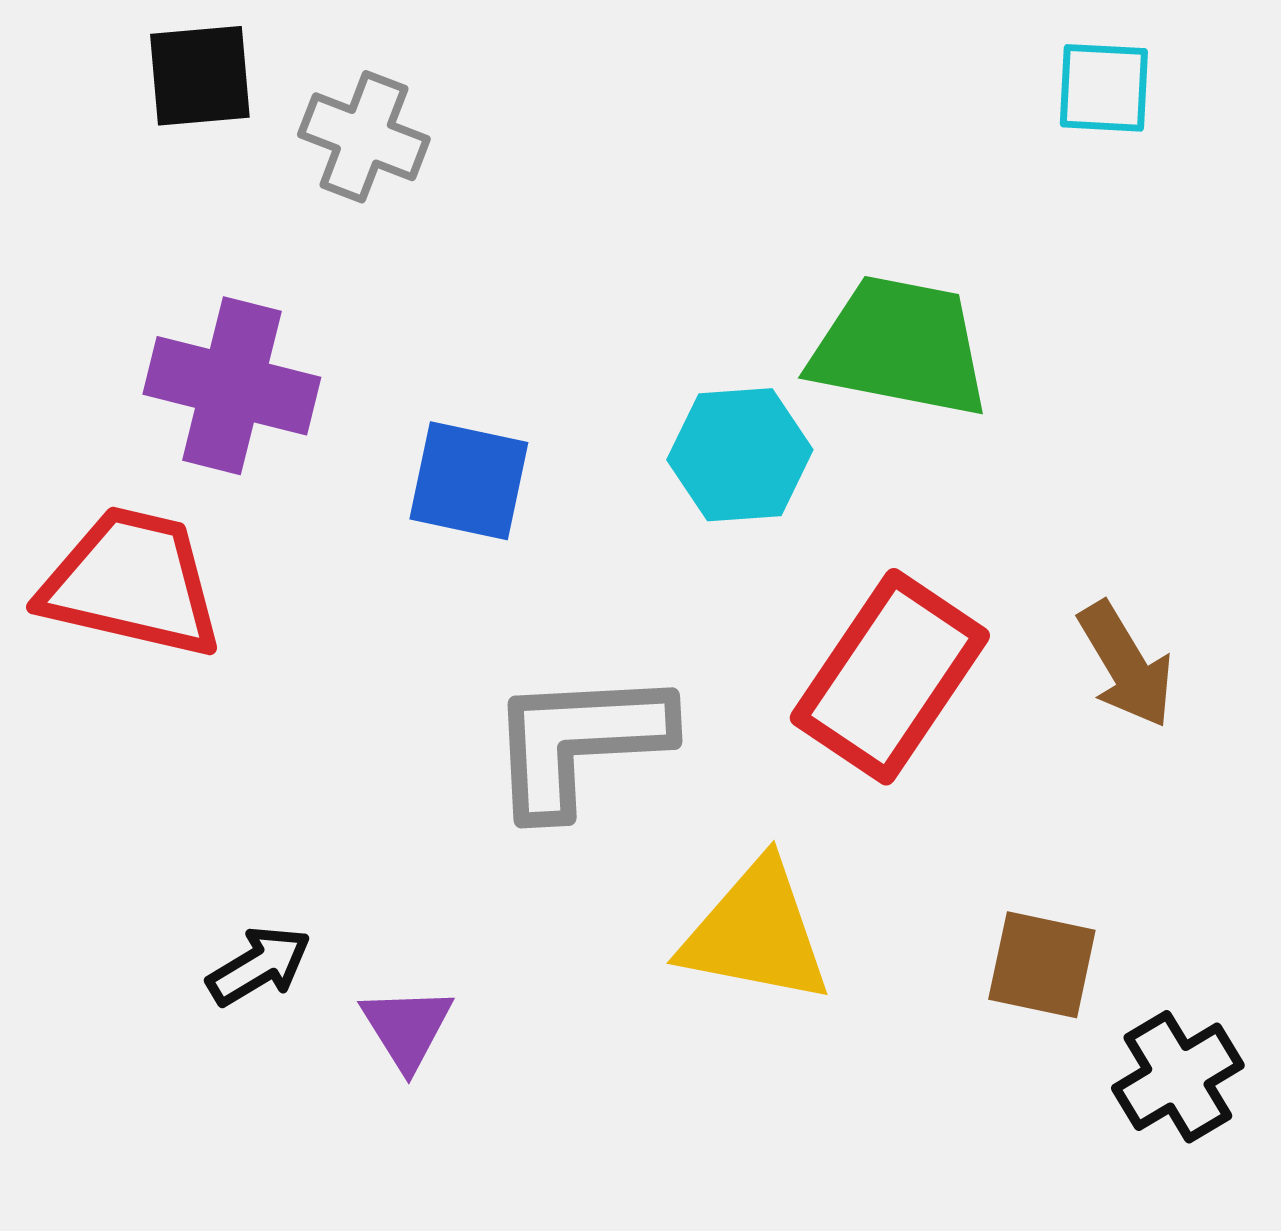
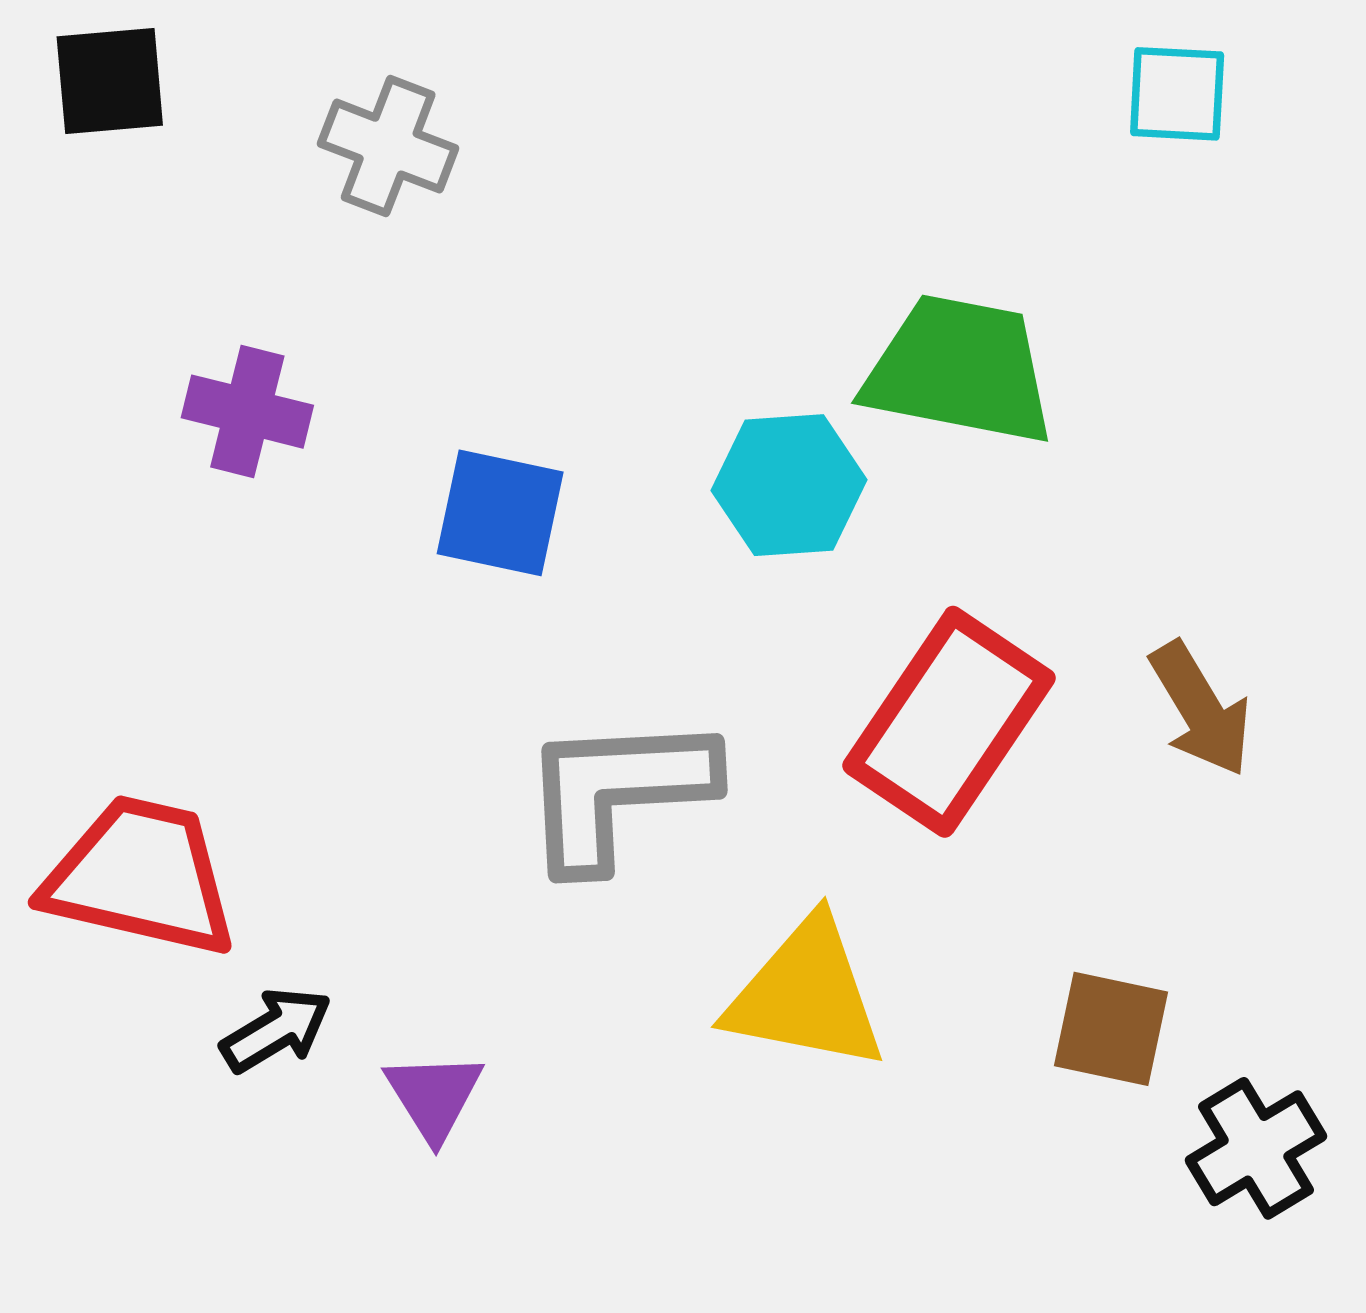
black square: (200, 76) -> (110, 81), moved
purple cross: (232, 386) -> (247, 412), size x0.7
red trapezoid: (132, 583) -> (141, 876), moved

